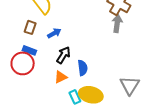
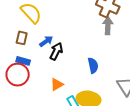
black arrow: (63, 55) -> (56, 51), moved
blue semicircle: (83, 68) -> (93, 65), moved

